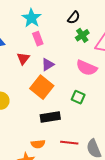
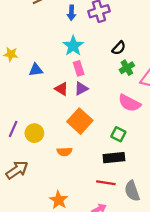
red triangle: (23, 58) -> (62, 89), turned -40
purple triangle: (48, 65) -> (81, 88), moved
black rectangle: (50, 117) -> (114, 158), moved
orange semicircle: (38, 144) -> (64, 152), moved

